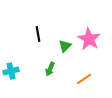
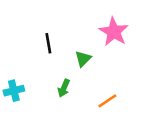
pink star: (89, 39) -> (114, 32), moved

